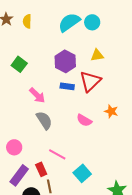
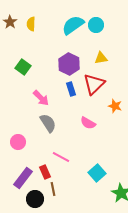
blue rectangle: (67, 86) -> (71, 89), turned 64
orange star: (111, 111) -> (115, 106), moved
pink circle: (14, 147) -> (18, 142), moved
cyan square: (82, 173) -> (97, 173), moved

